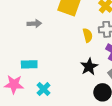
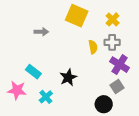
cyan rectangle: (29, 64) -> (33, 72), turned 35
black star: (89, 67) -> (68, 77), moved

